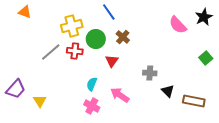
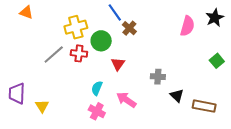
pink semicircle: (178, 25) -> (187, 26), turned -120
brown cross: (123, 37) -> (129, 28), moved
purple trapezoid: (16, 89) -> (17, 93), turned 140

